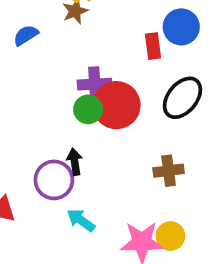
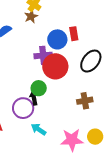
blue circle: (181, 27) -> (57, 39), moved
green circle: (88, 109) -> (39, 88), moved
yellow circle: (170, 236) -> (95, 137), moved

